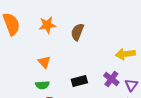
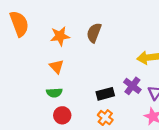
orange star: (47, 25) -> (60, 36), moved
black rectangle: (79, 81) -> (105, 94), moved

